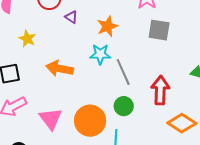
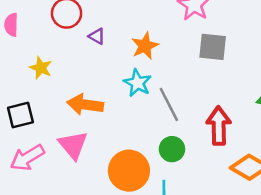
cyan star: (100, 54) -> (137, 83), turned 30
pink triangle: (51, 119) -> (73, 145), moved

